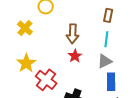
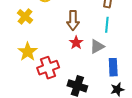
gray triangle: (105, 61) -> (97, 47), moved
red cross: (46, 80) -> (48, 68), turned 35

